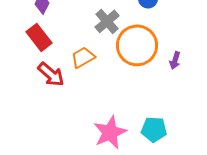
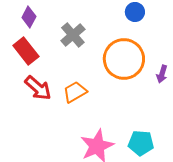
gray cross: (107, 21) -> (73, 35), moved
orange trapezoid: (83, 57) -> (75, 92), moved

